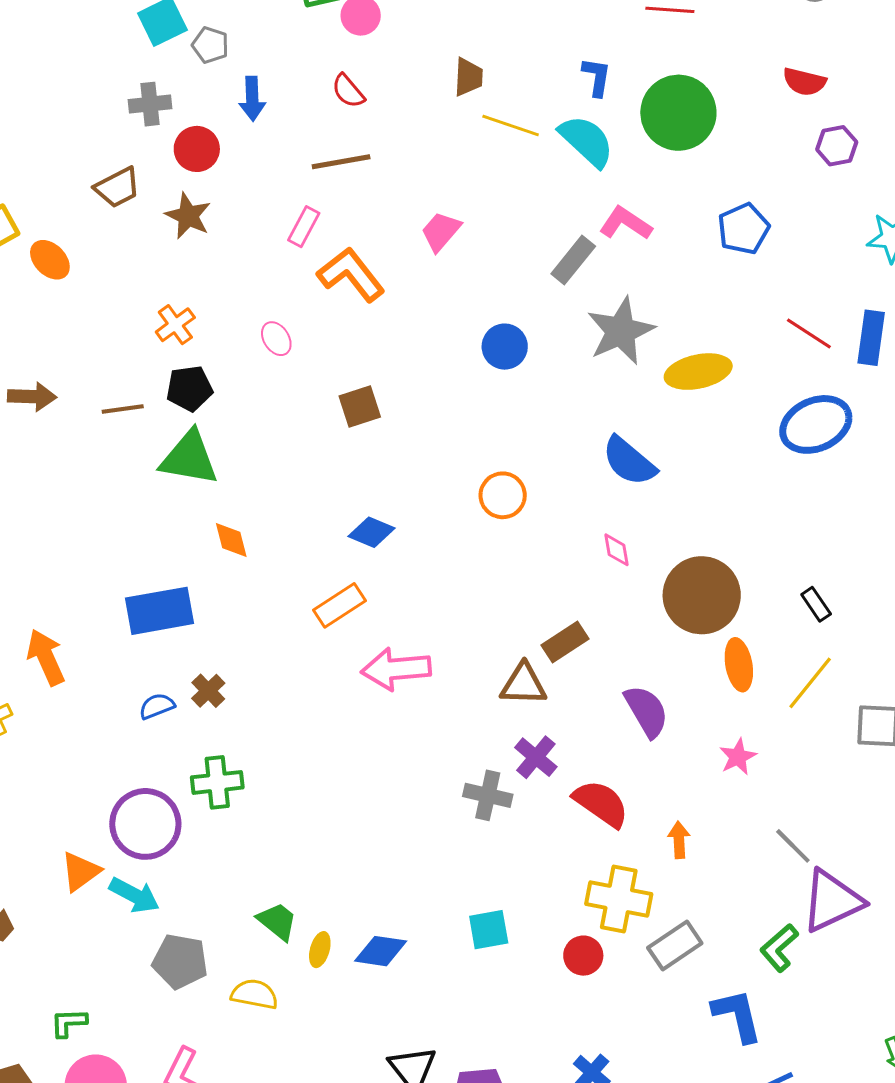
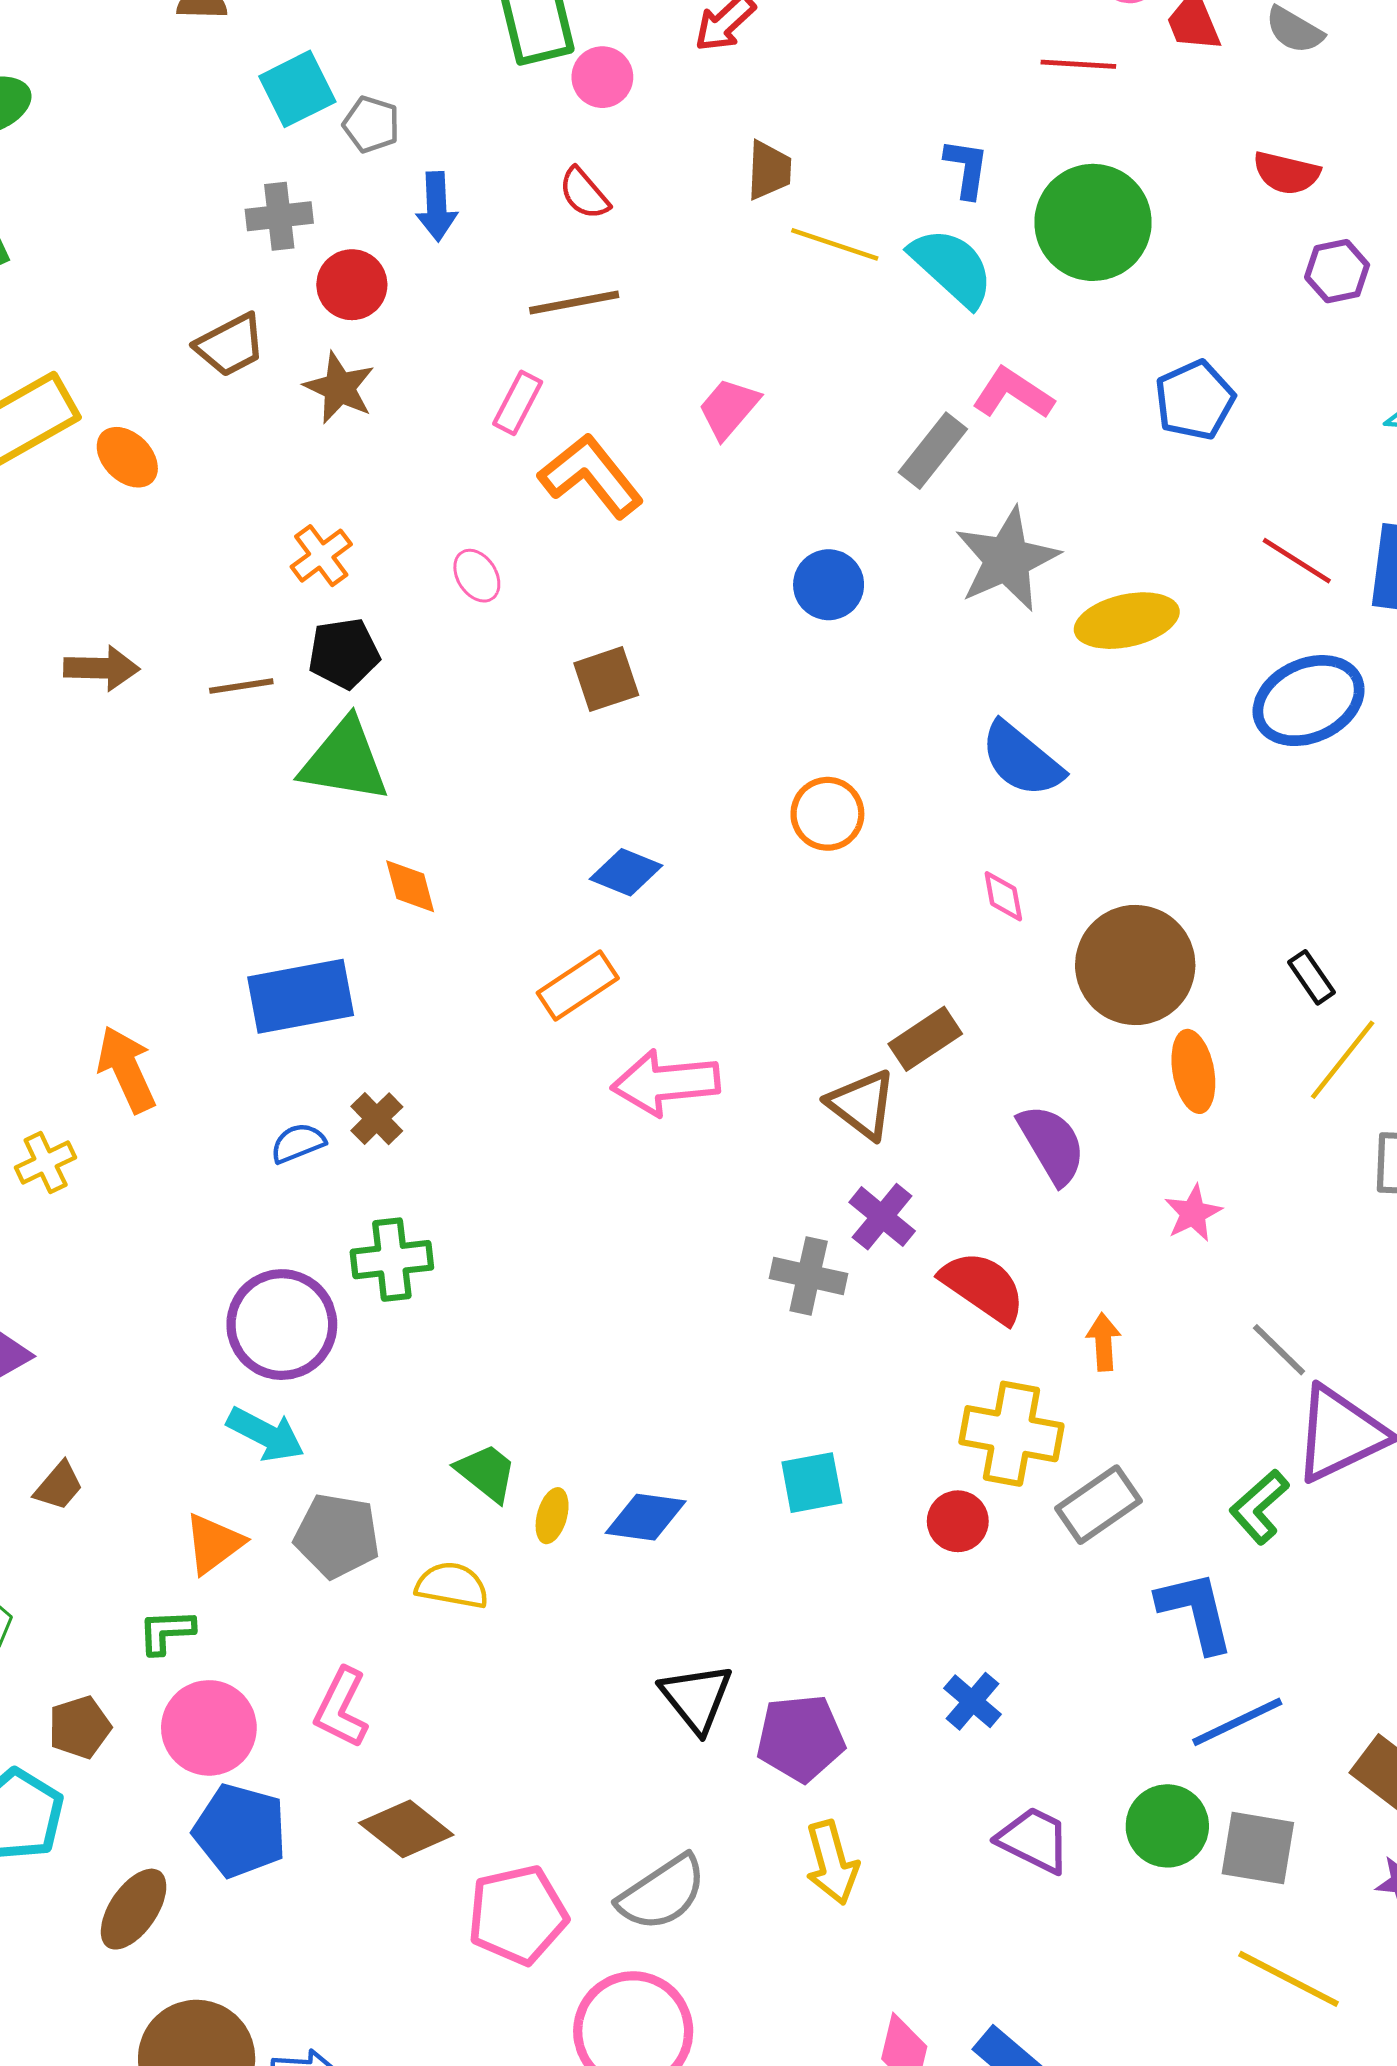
yellow line: (810, 683) -> (1343, 1060), moved
brown triangle: (523, 684) -> (862, 1104), turned 36
orange triangle: (80, 872) -> (214, 1543), moved

